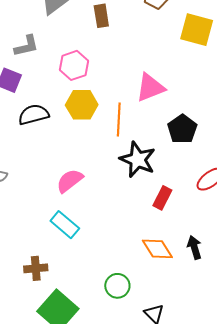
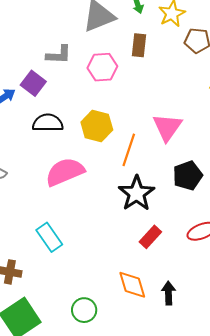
pink hexagon: (74, 65) -> (102, 67), moved
pink triangle: (150, 88) -> (167, 127), turned -48
pink semicircle: (70, 181) -> (65, 172), moved, size x1.4

